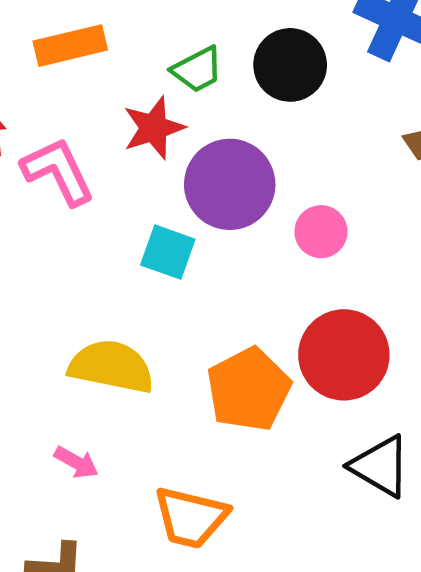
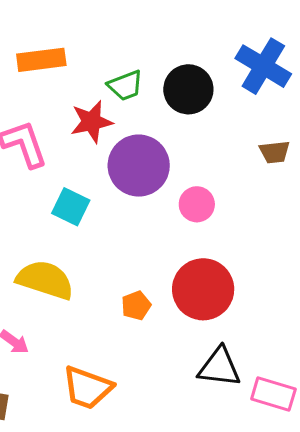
cyan square: (168, 252) -> (71, 207), moved
orange pentagon: (249, 389) -> (136, 306), size x0.5
black triangle: (380, 466) -> (219, 367), turned -30

